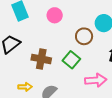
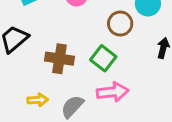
pink arrow: (96, 80) -> (113, 92), moved

